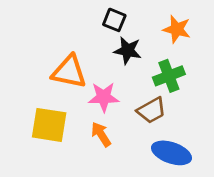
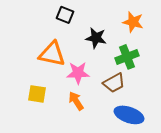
black square: (114, 20) -> (65, 15), moved
yellow square: (49, 125) -> (37, 94), size x0.7

